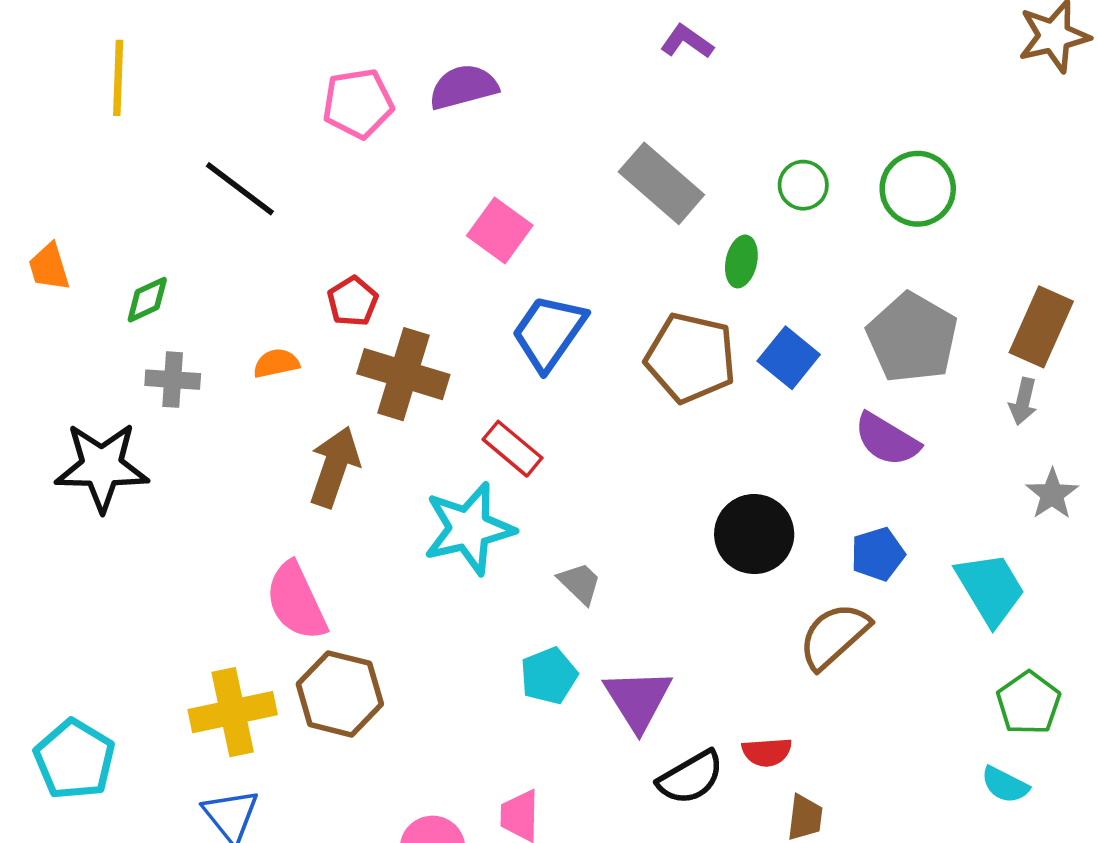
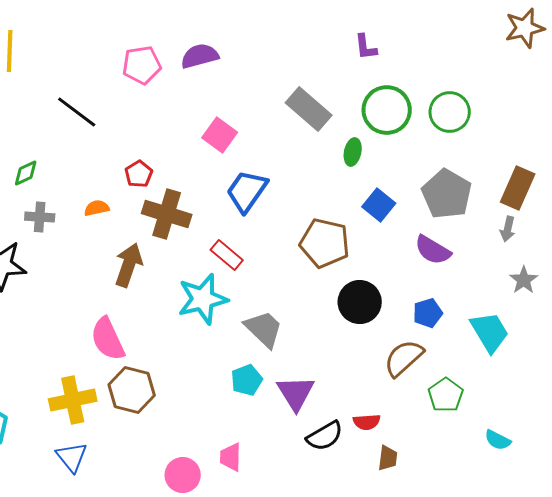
purple L-shape: (687, 42) -> (366, 47), moved, turned -132
green circle: (803, 185) -> (387, 110), size x1.8
brown pentagon: (691, 358) -> (325, 243), moved
gray trapezoid: (580, 583) -> (264, 329), size x1.6
green pentagon: (1029, 703) -> (446, 395), moved

